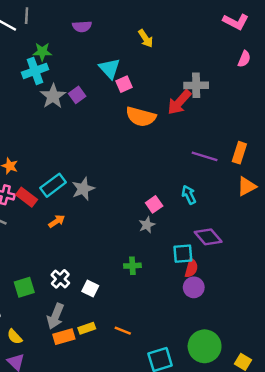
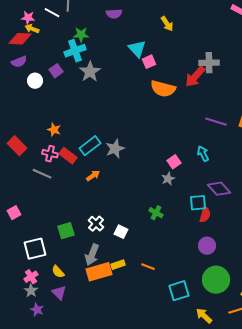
purple square: (77, 95) -> (56, 71), moved
green cross: (132, 266) -> (156, 213), turned 32
purple circle: (194, 287) -> (207, 246), moved
orange rectangle: (64, 337) -> (99, 272), size x1.4

